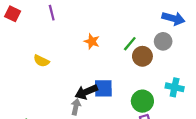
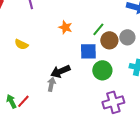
gray circle: (163, 41) -> (127, 37), moved
blue square: (103, 88) -> (88, 51), moved
green circle: (142, 101) -> (102, 70), moved

